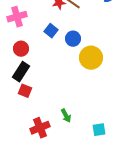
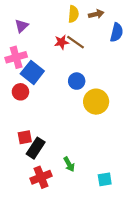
blue square: (51, 31) -> (32, 72), moved, size x1.5
black rectangle: (21, 72) -> (36, 148), moved
red square: (25, 91) -> (25, 137), turned -32

